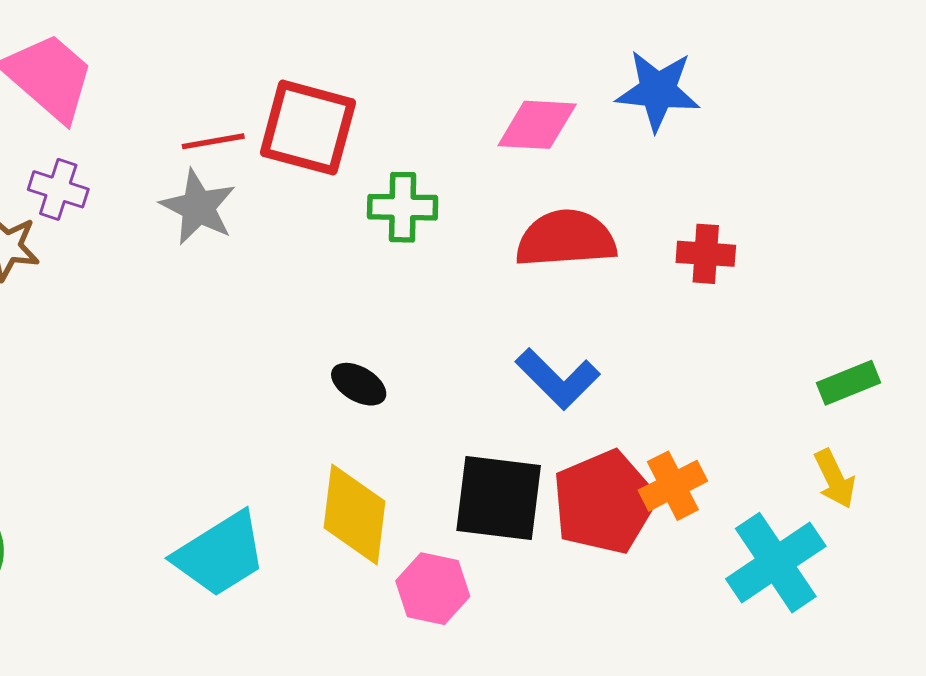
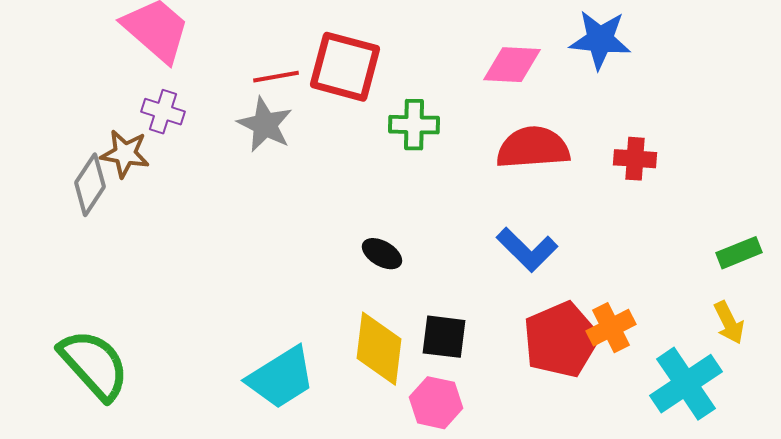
black square: (499, 498) -> (444, 337), moved, size x0.7

